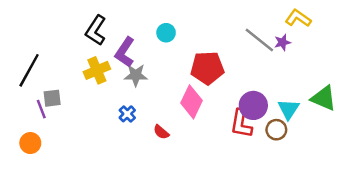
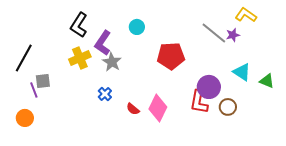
gray star: (136, 75) -> (112, 62), turned 30
green triangle: (324, 98) -> (267, 81), size x0.7
pink diamond: (191, 102) -> (158, 108), moved
cyan triangle: (288, 109) -> (242, 72), moved, turned -30

